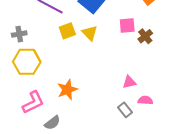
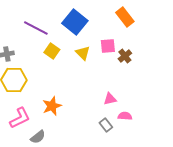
yellow square: (67, 31) -> (52, 51), turned -35
yellow triangle: (90, 33) -> (83, 53), moved

